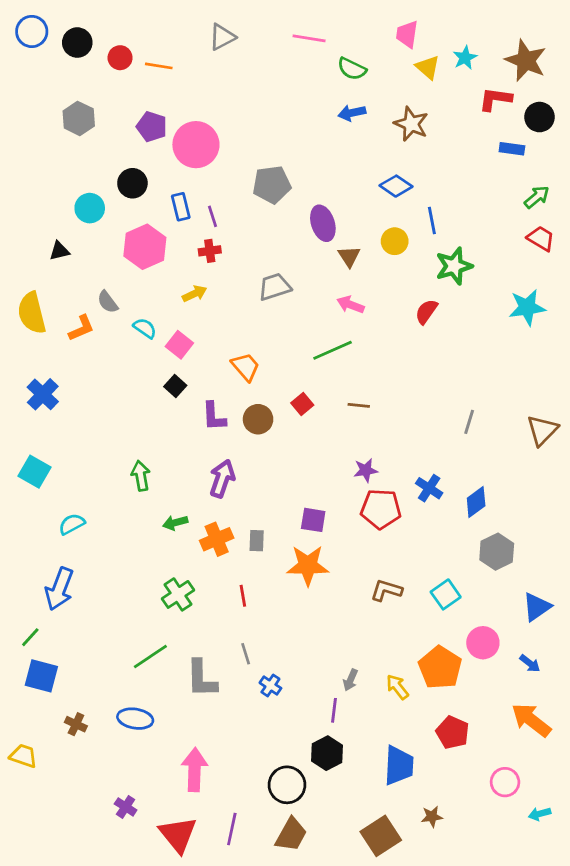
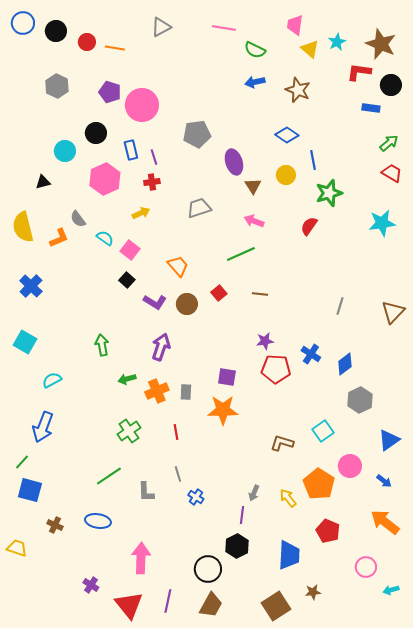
purple L-shape: (214, 416) -> (155, 302), turned -55
brown L-shape: (386, 590) -> (282, 443), moved
gray L-shape: (201, 679) -> (146, 492), size x0.7

